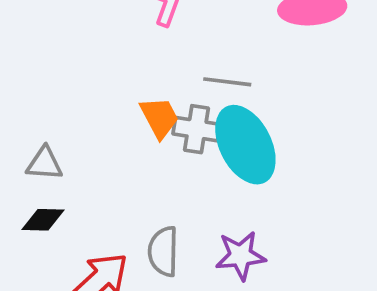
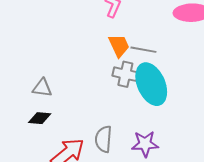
orange trapezoid: (159, 117) -> (119, 46), moved

